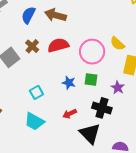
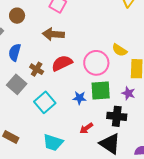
blue semicircle: (28, 15) -> (15, 52), moved
green square: (91, 80) -> (101, 91), size x1.5
cyan square: (36, 92) -> (45, 102), moved, size x1.5

